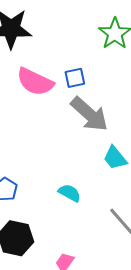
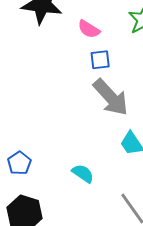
pink semicircle: (35, 82) -> (89, 29), moved, size x0.6

